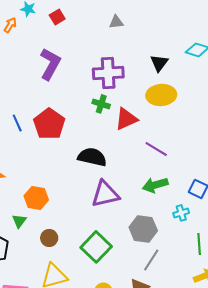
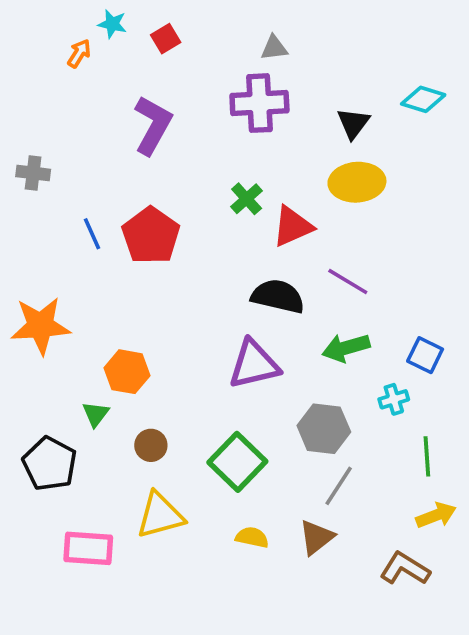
purple cross: (108, 73) -> (259, 103), moved
green cross: (101, 104) -> (247, 199), turned 30
black semicircle: (92, 157) -> (278, 296), moved

